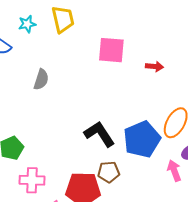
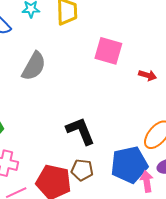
gray semicircle: (41, 79) -> (34, 66), size x1.4
blue pentagon: (142, 139) -> (129, 165), moved

